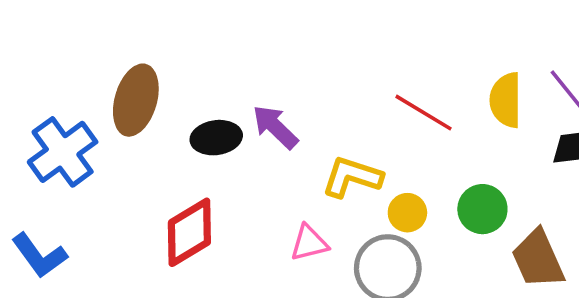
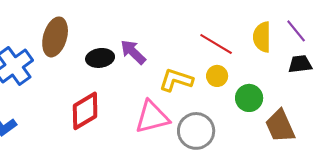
yellow circle: (407, 213) -> (217, 76), moved
pink triangle: (309, 243) -> (152, 117), size x1.6

